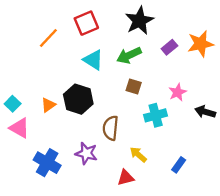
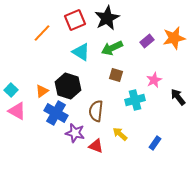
black star: (139, 21) -> (107, 18), moved
black arrow: (205, 112) -> (178, 97), turned 36
blue cross: (47, 163) -> (56, 113), moved
red triangle: (126, 178) -> (96, 146), moved, turned 35

